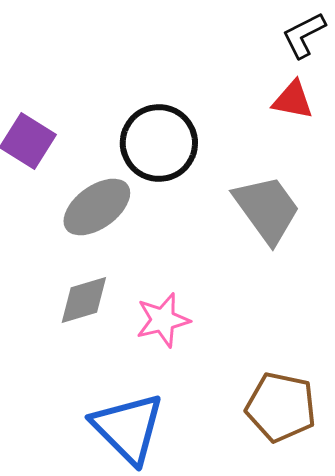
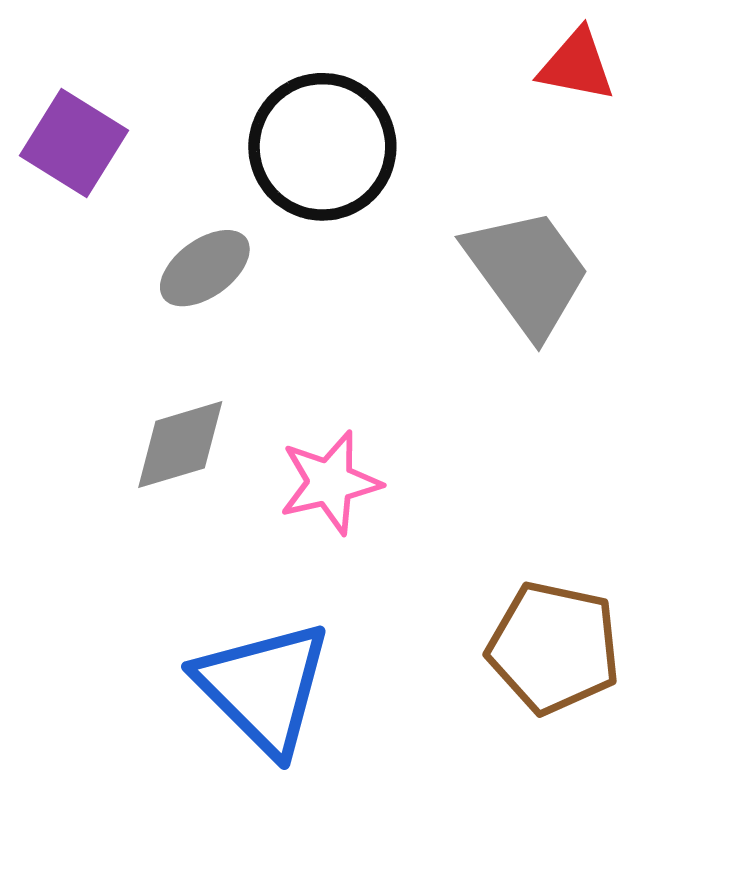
gray ellipse: (97, 207) -> (205, 268), size x0.7

